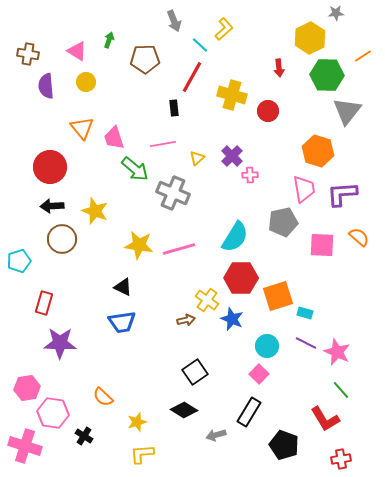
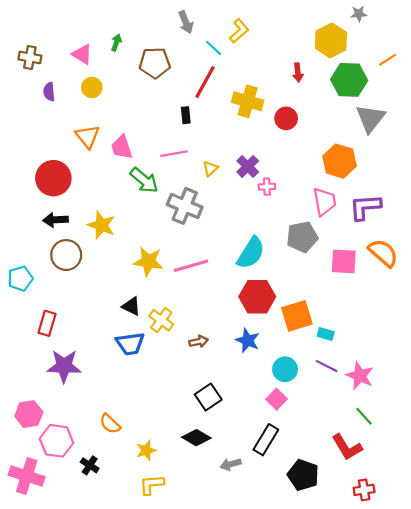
purple semicircle: (46, 86) -> (49, 92), size x0.7
orange semicircle: (359, 237) -> (383, 253), size x1.4
yellow cross: (207, 300) -> (161, 320), moved

